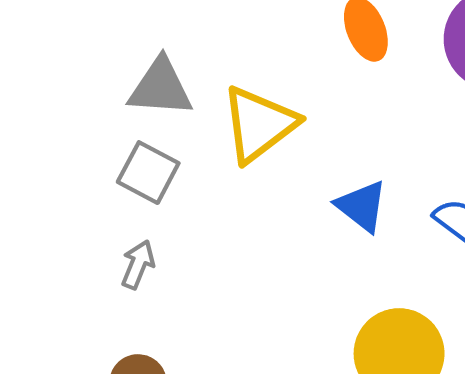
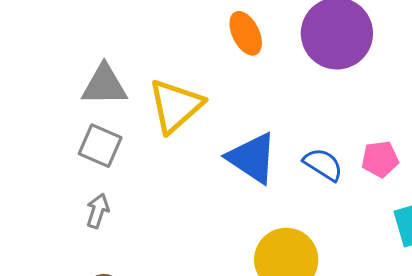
blue triangle: (362, 206) -> (252, 158), size x1.4

